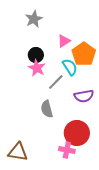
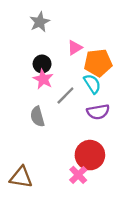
orange pentagon: (84, 54) -> (98, 63), turned 30
cyan semicircle: (70, 67) -> (92, 84), moved
gray semicircle: (47, 109) -> (37, 117), moved
pink cross: (67, 150) -> (78, 175), turned 35

